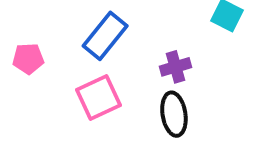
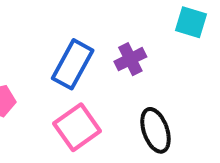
purple cross: (175, 67) -> (130, 59), moved

